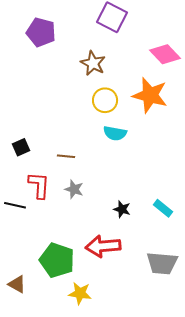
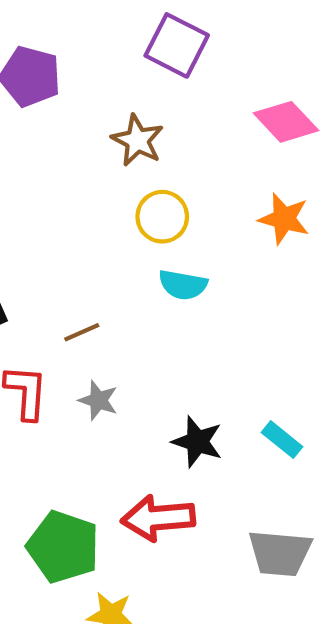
orange star: (150, 95) -> (284, 219), moved, size x0.7
brown line: (66, 156) -> (82, 332), turned -30
black star: (122, 209) -> (197, 442), size x1.4

